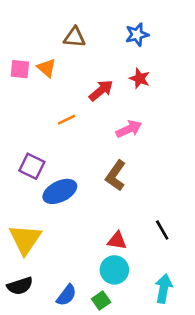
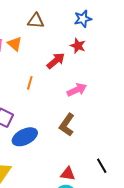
red star: (140, 78) -> (78, 46), moved
orange line: (66, 120) -> (30, 83), turned -48

